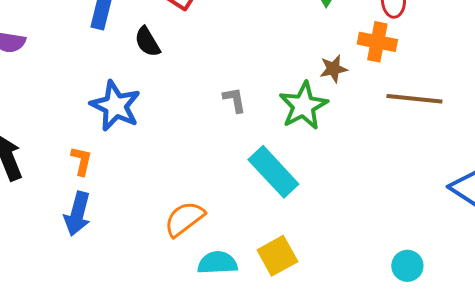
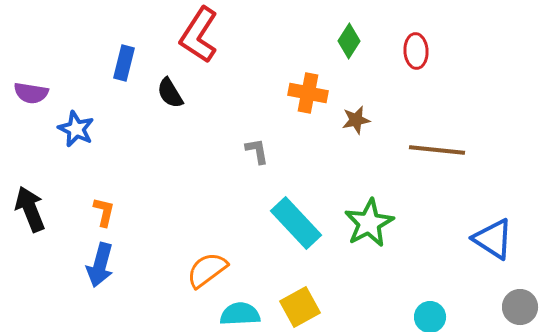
orange cross: (377, 42) -> (308, 93), moved
blue star: (115, 106) -> (76, 129), moved, size x0.7
green star: (303, 106) -> (369, 223), moved

